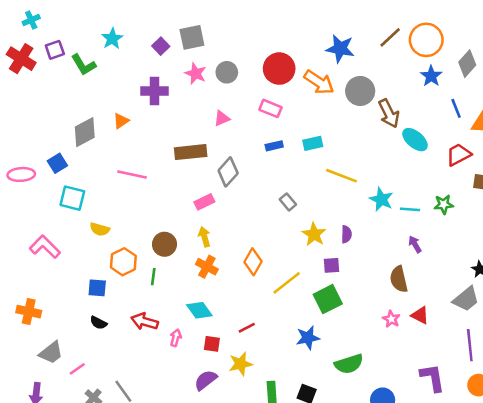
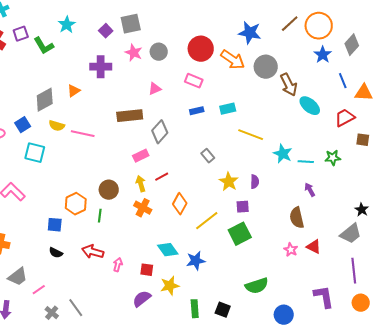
yellow semicircle: (100, 229) -> (57, 126), moved
cyan diamond: (199, 310) -> (168, 250), moved
red line: (247, 328) -> (162, 177), moved
blue star: (308, 338) -> (196, 261), moved

